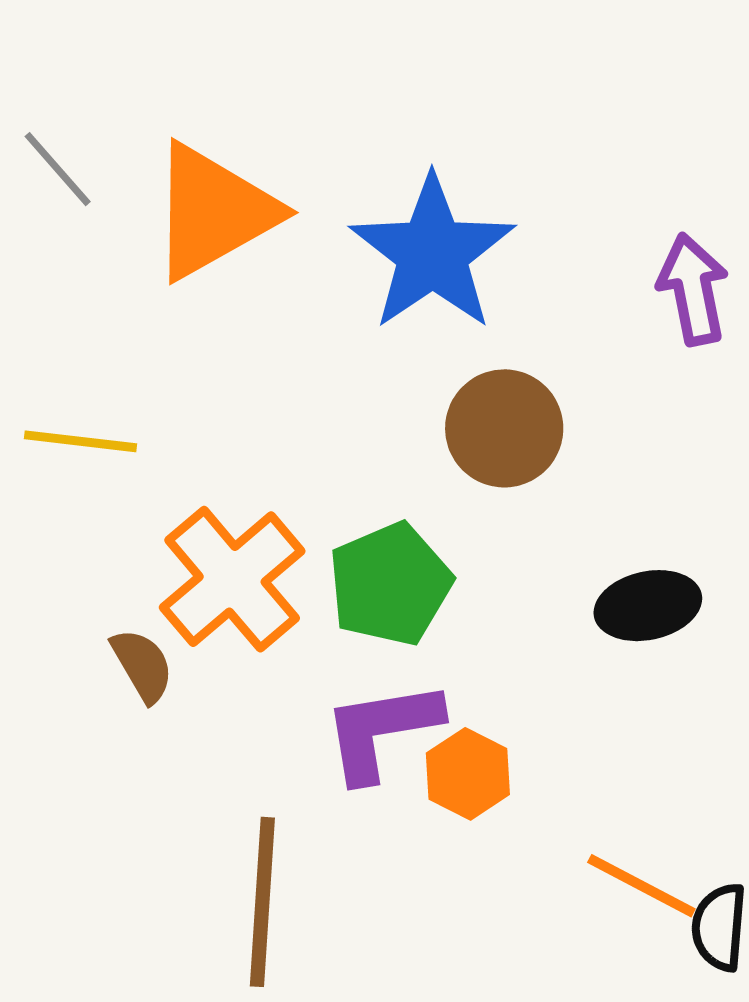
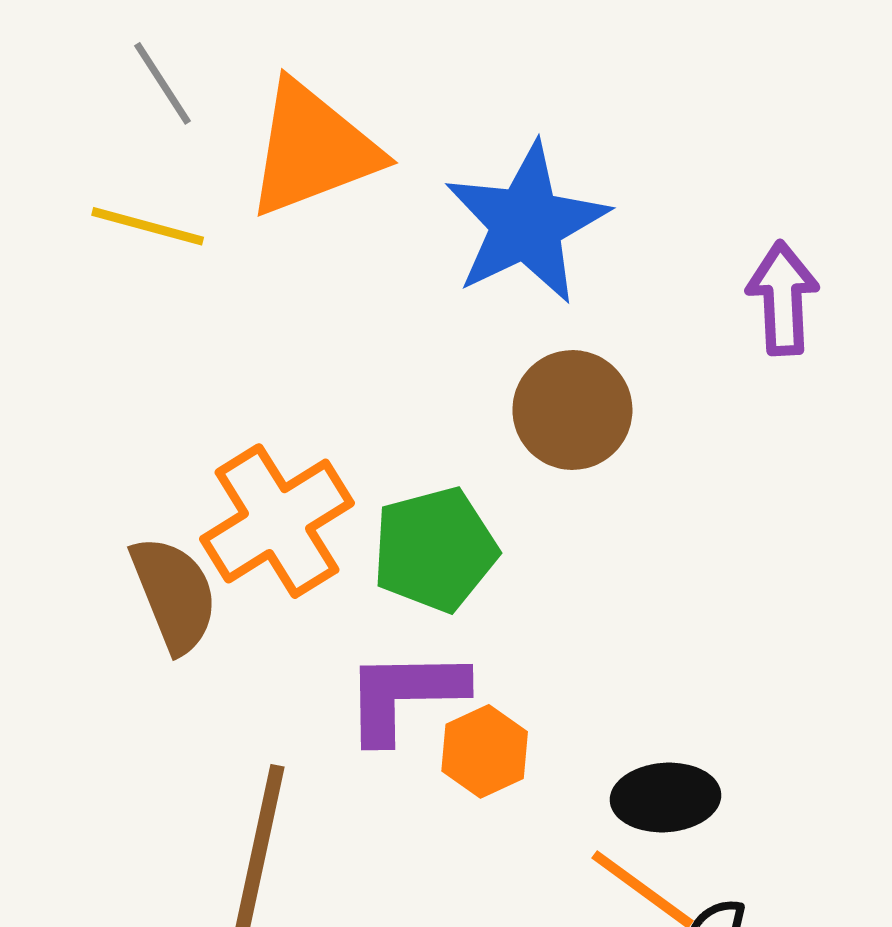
yellow line: (80, 441) -> (148, 226), moved
black ellipse: (648, 606) -> (665, 797), moved
brown semicircle: (142, 665) -> (174, 594), size x1.5

